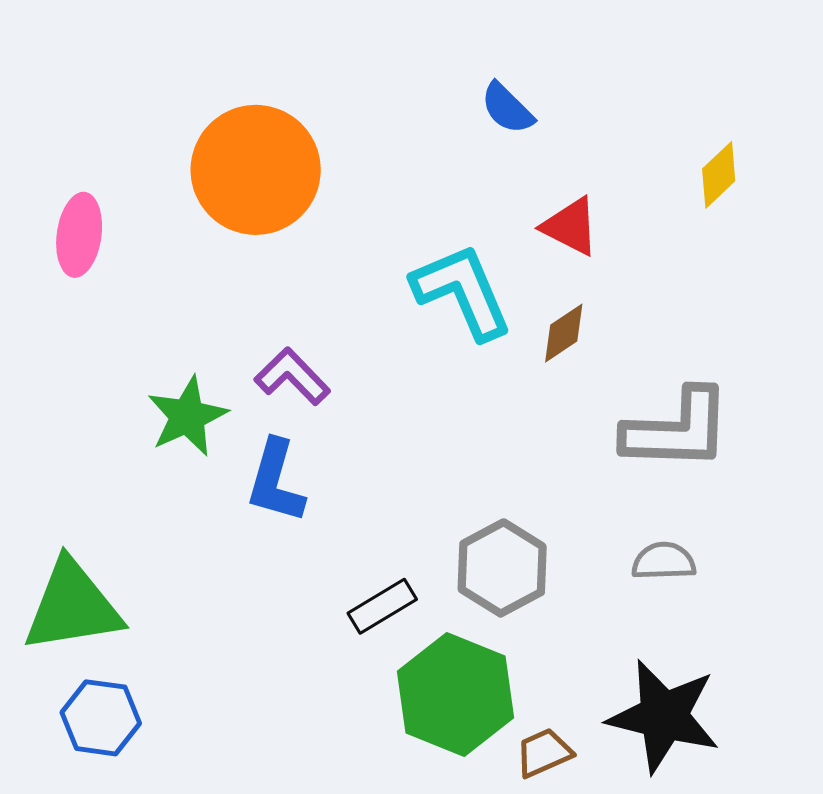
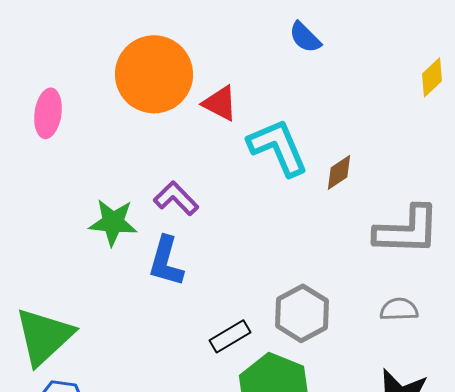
red triangle: (570, 227) -> (220, 103), moved
green star: (187, 416) -> (113, 222), turned 30
green triangle: (72, 606) -> (44, 336), turned -34

